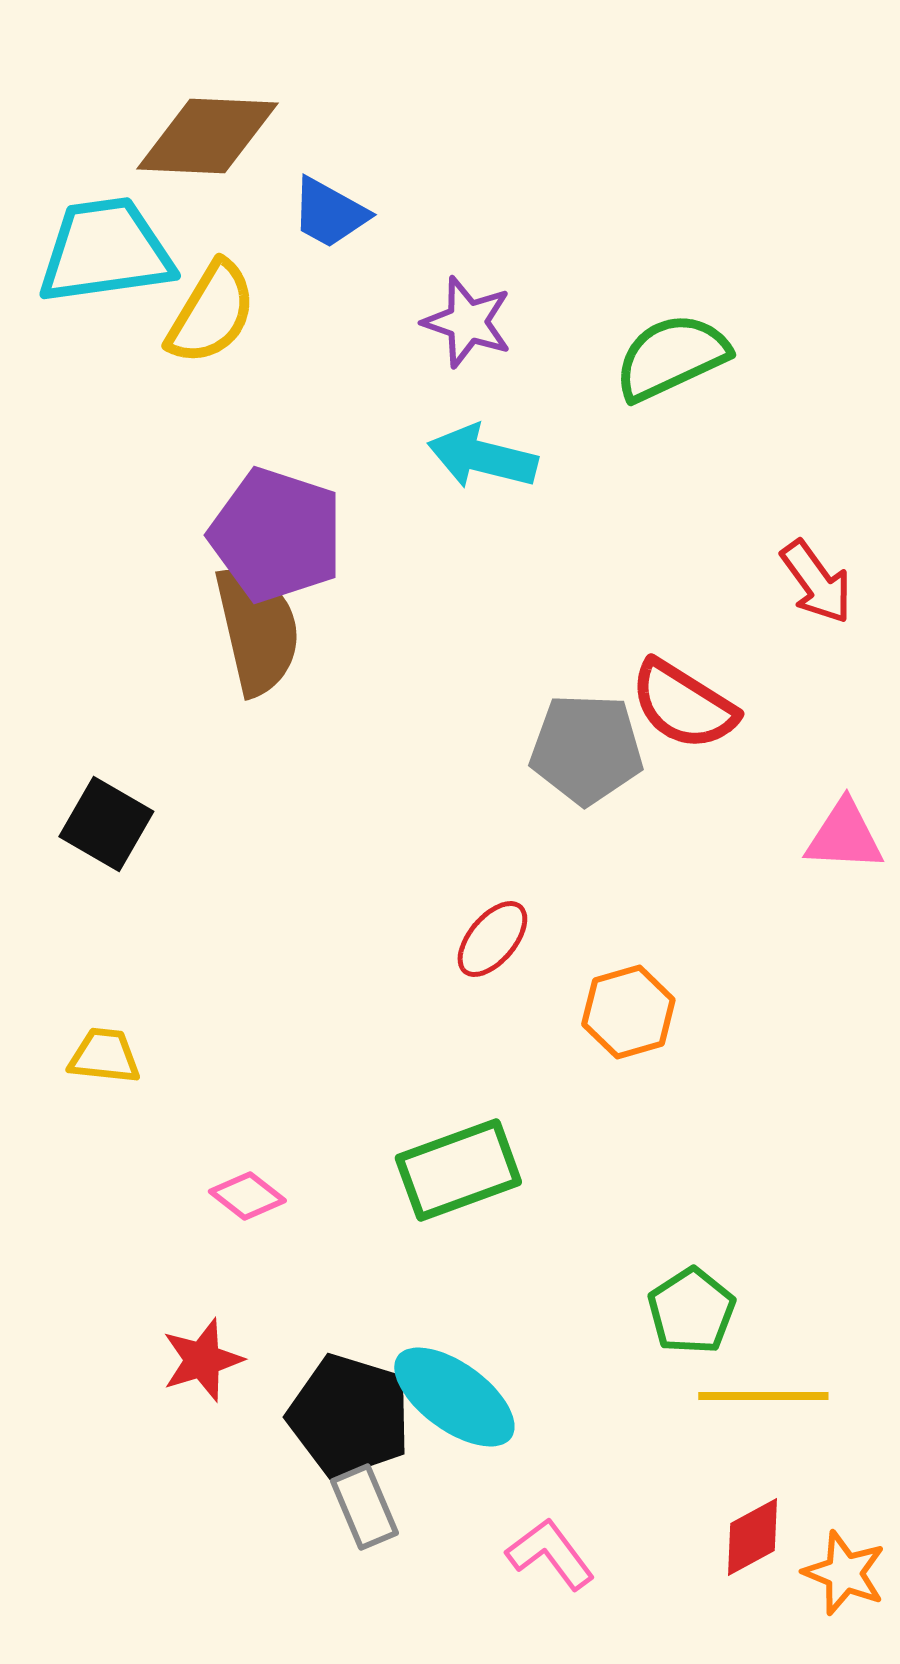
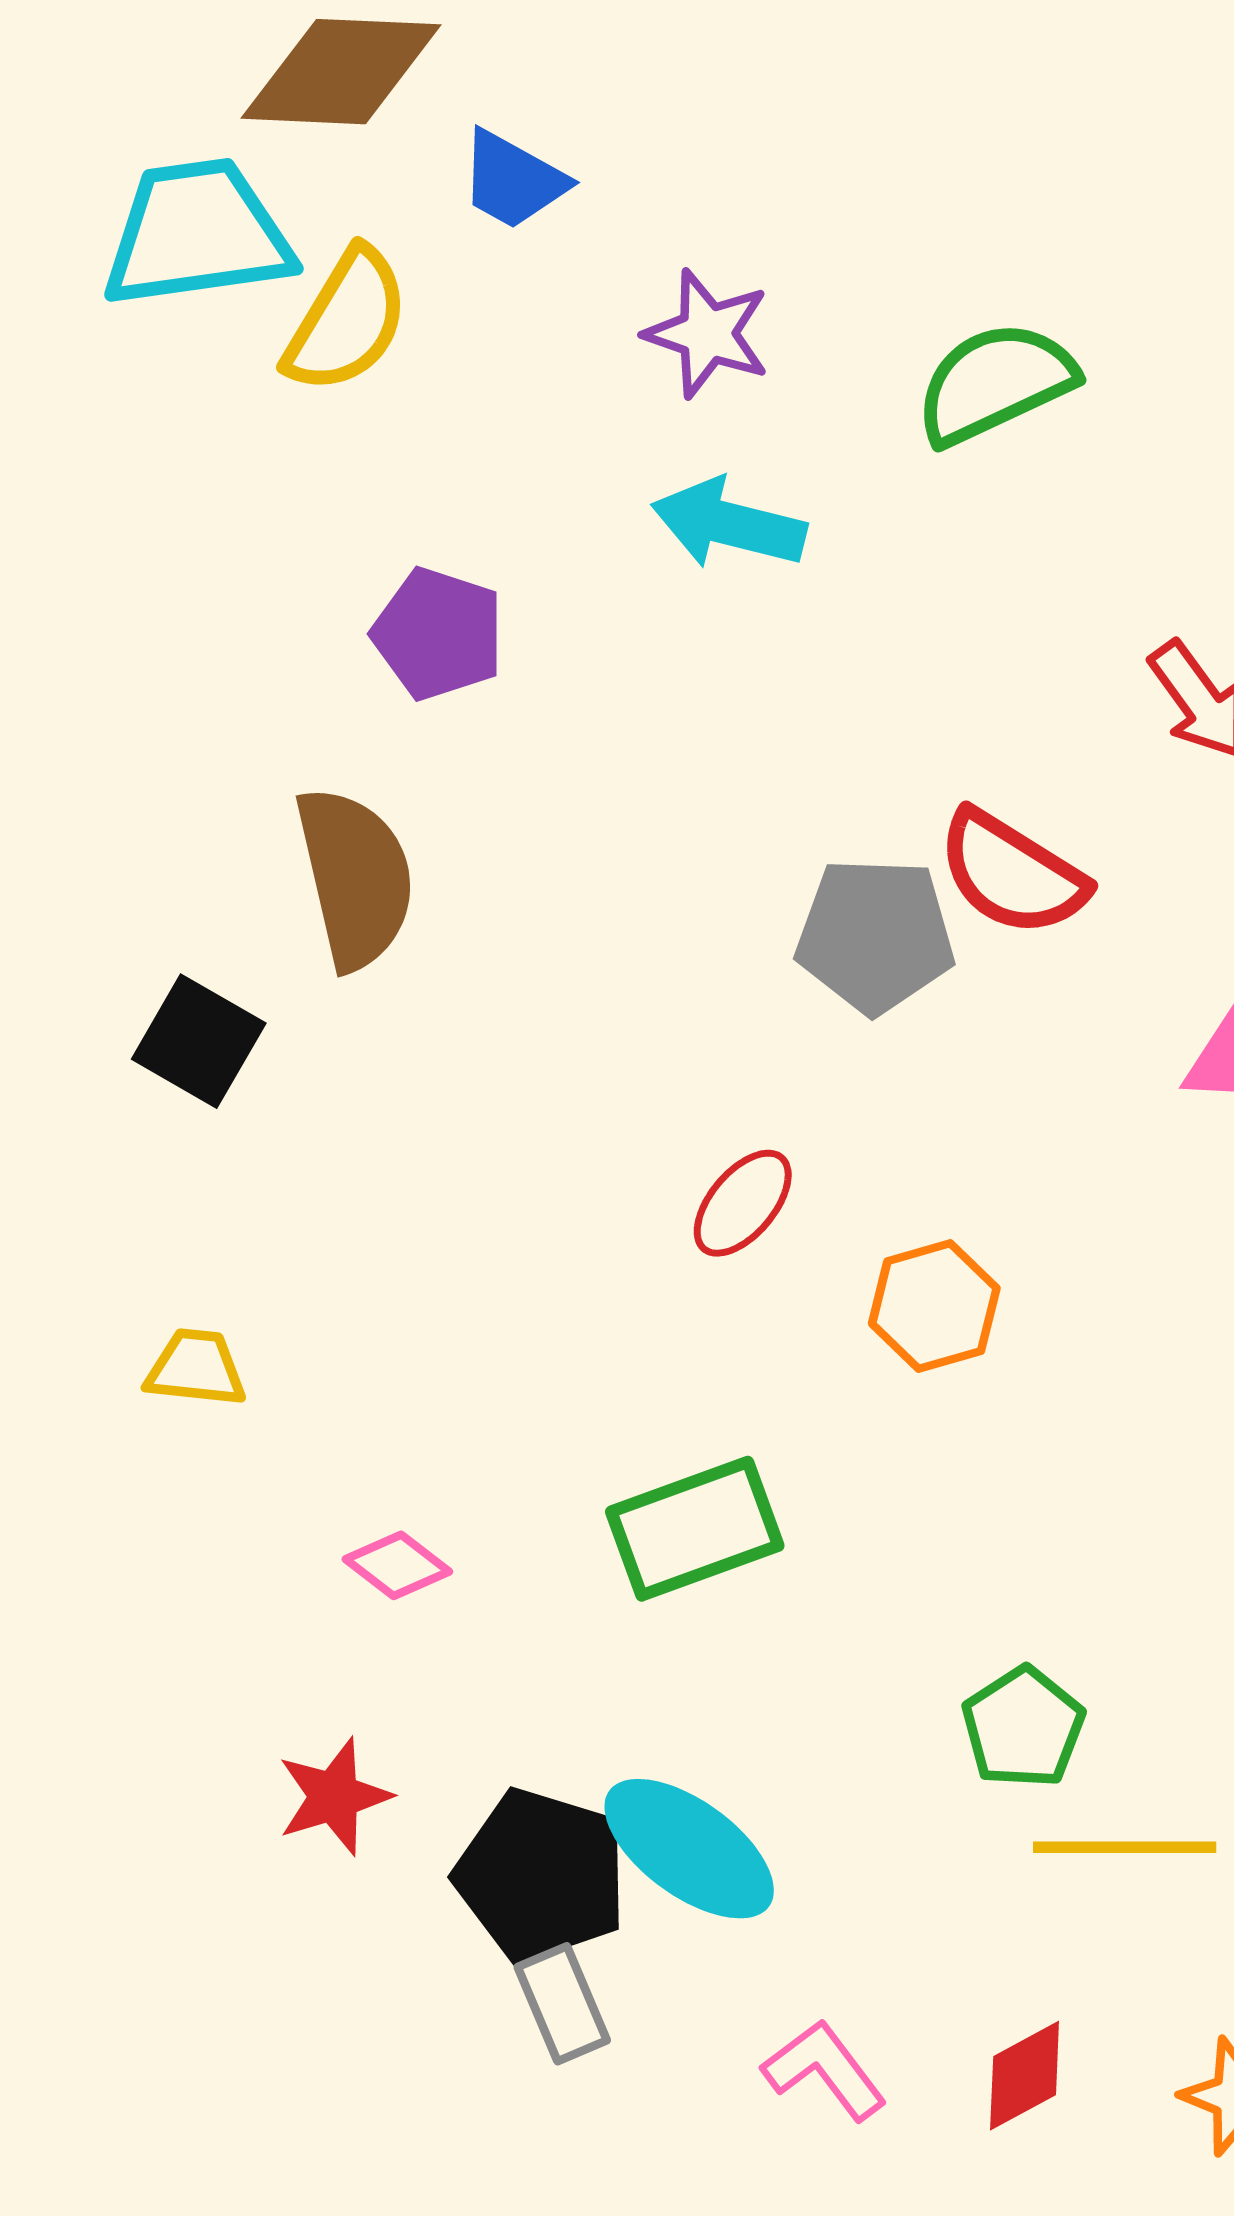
purple pentagon: (276, 535) -> (438, 634), size x0.7
brown semicircle: (257, 630) -> (355, 878), moved
red diamond: (752, 1537) -> (1025, 2076), moved

